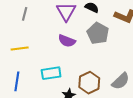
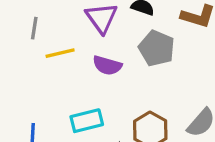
yellow line: (20, 48) -> (60, 53), moved

